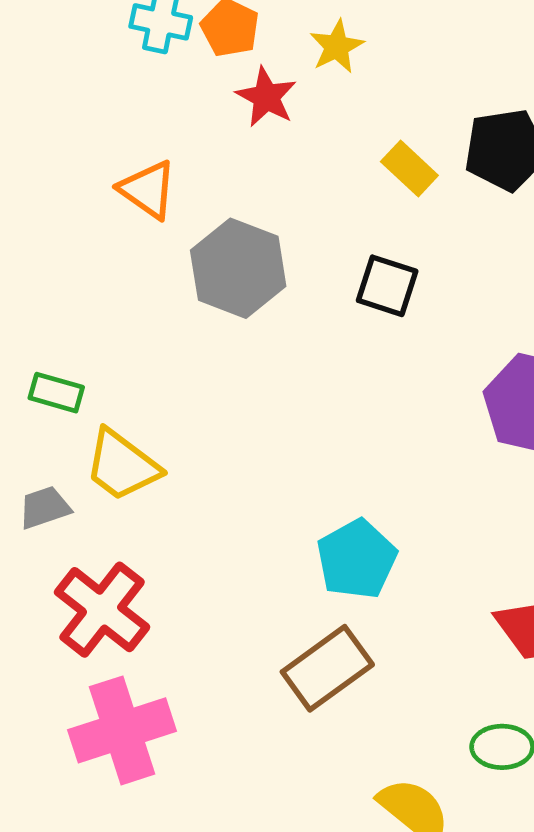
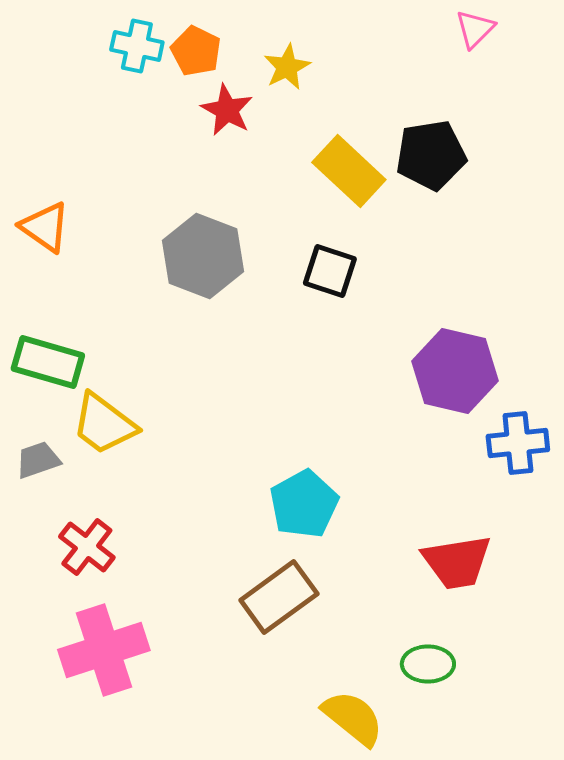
yellow rectangle: (409, 169) -> (349, 171), size x1.5
orange triangle: (148, 190) -> (45, 227), moved
green rectangle: (56, 393) -> (48, 362), size x1.5
red cross: (102, 610) -> (87, 547), size x0.7

